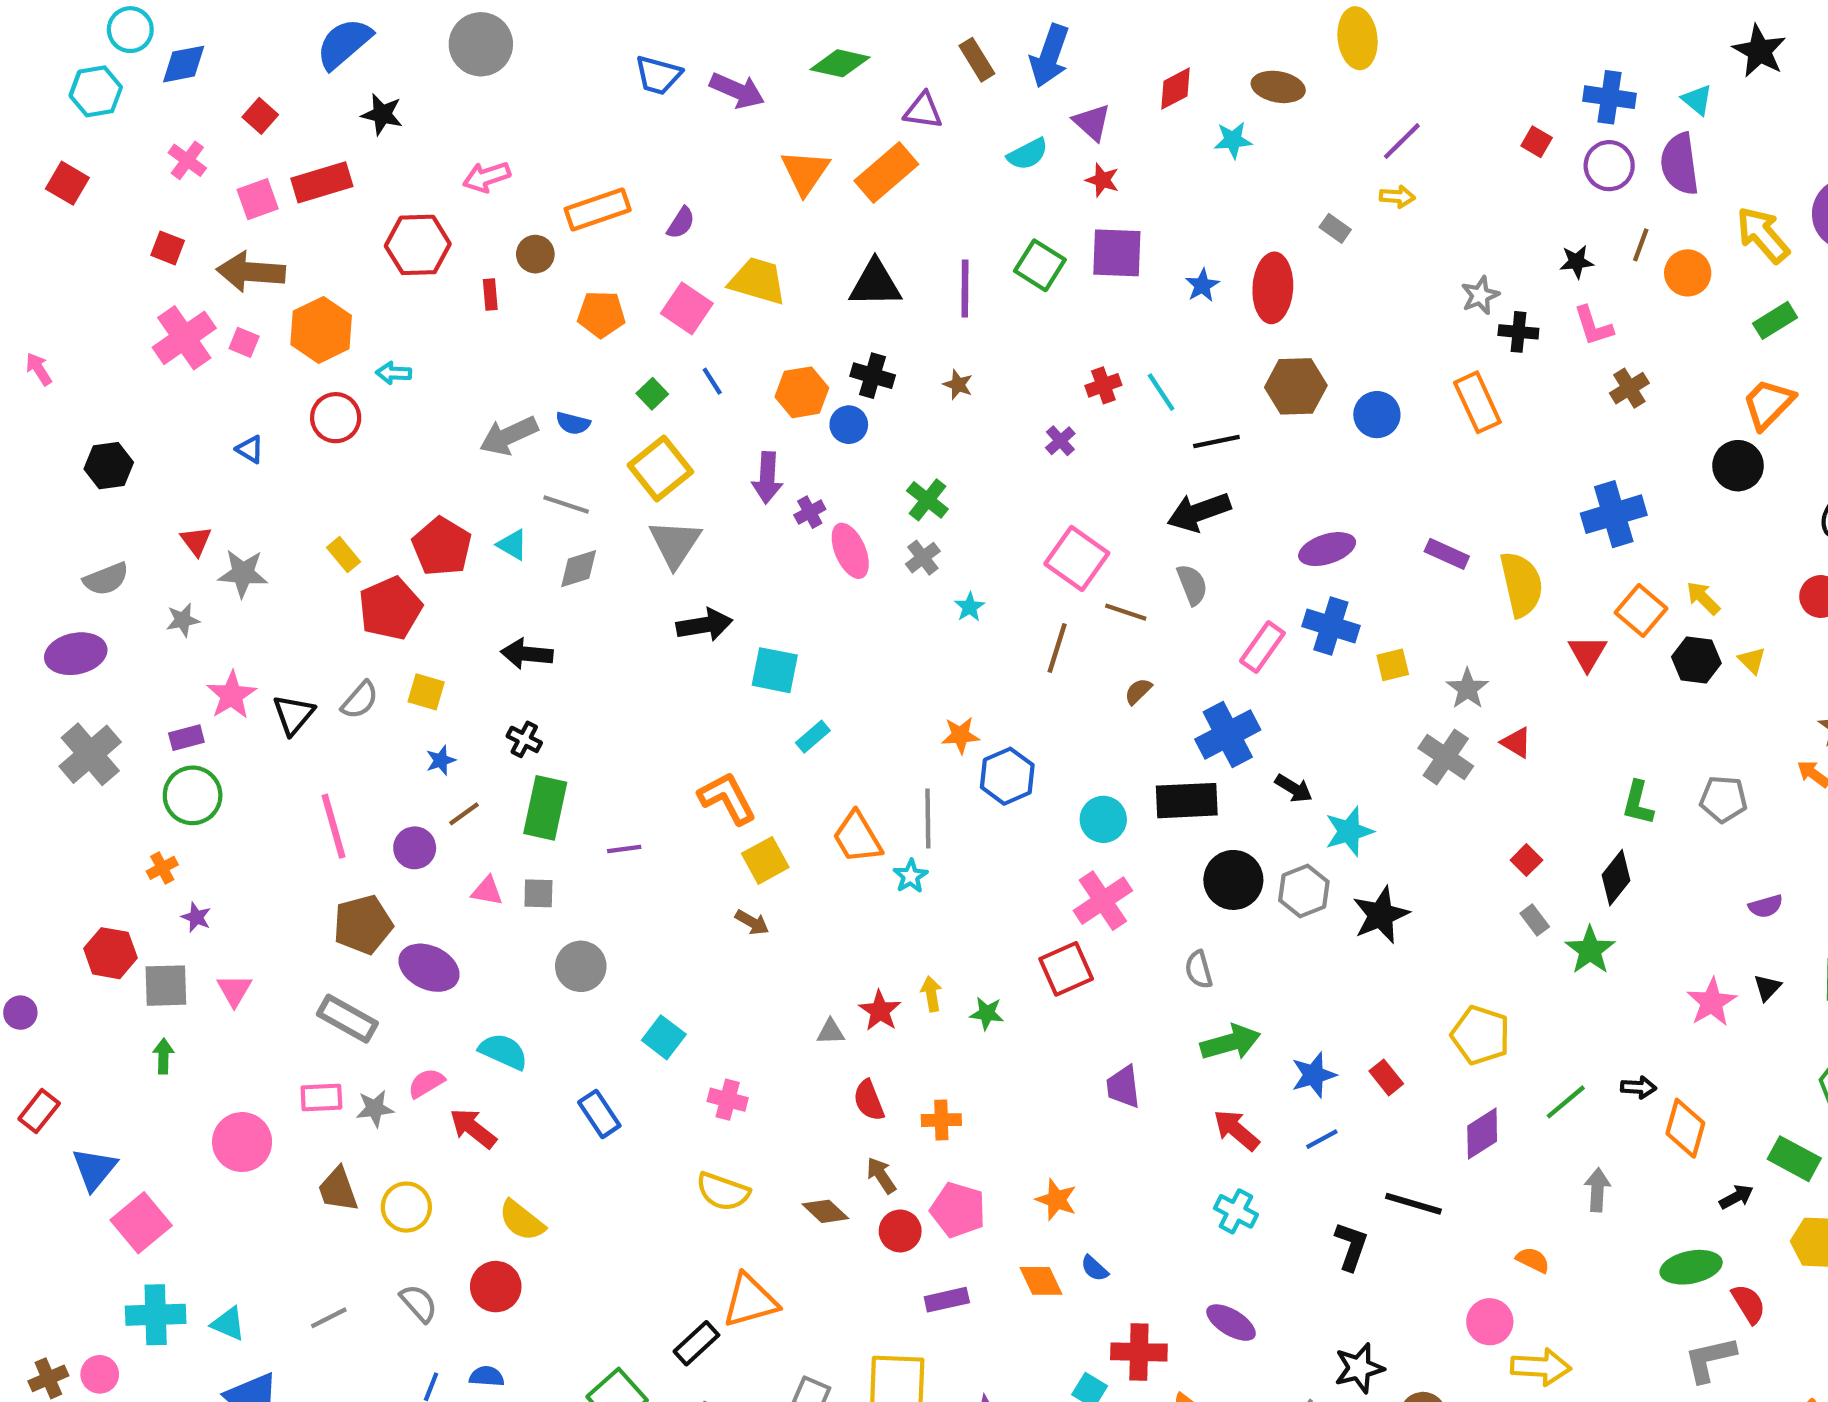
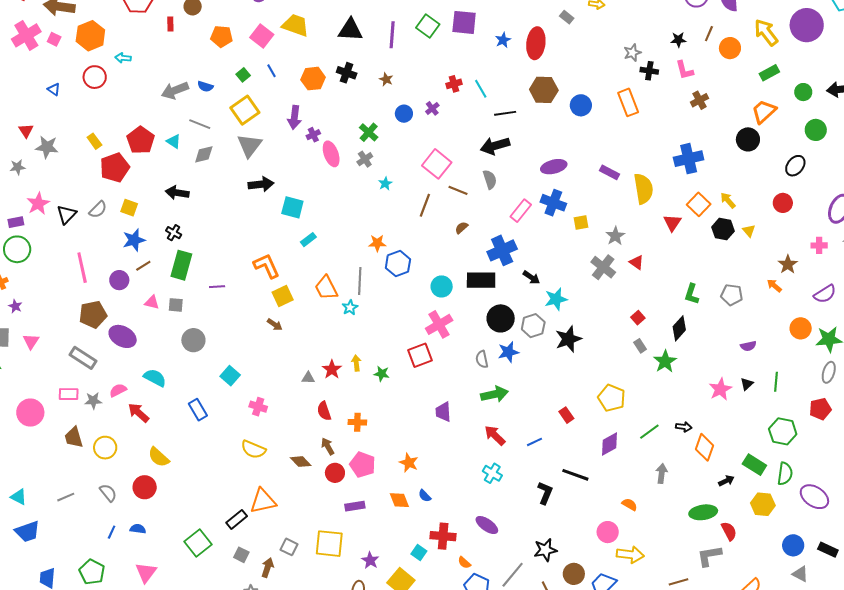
blue circle: (849, 425) -> (404, 114), moved
blue star: (441, 760) -> (134, 240), size x1.6
blue star: (1314, 1075) -> (508, 352), moved

